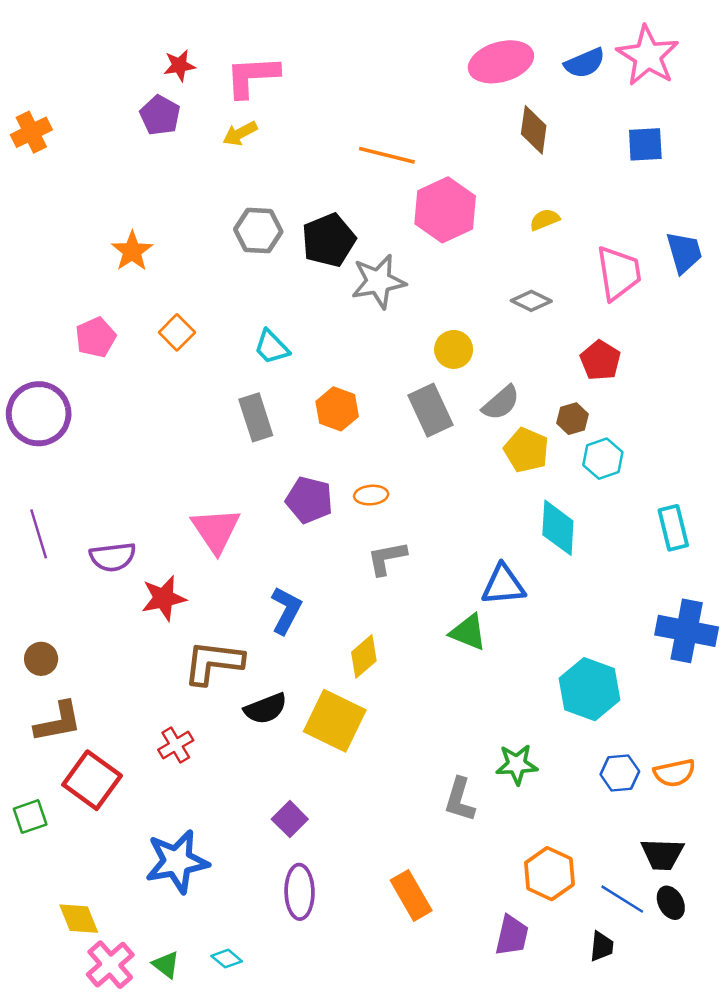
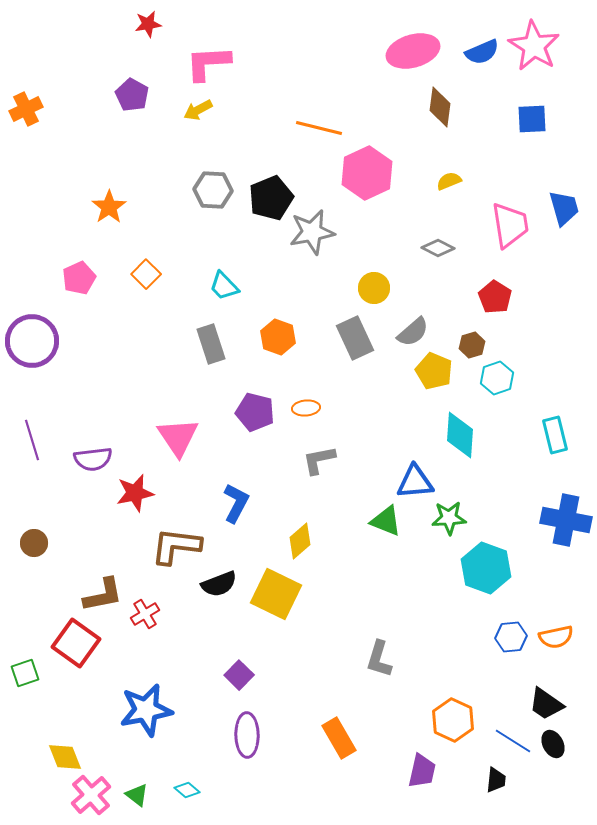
red star: (179, 65) -> (148, 24), moved
brown L-shape: (58, 722) -> (103, 595), moved
green star: (517, 764) -> (449, 518), moved
black trapezoid: (662, 854) -> (546, 704), turned 33

